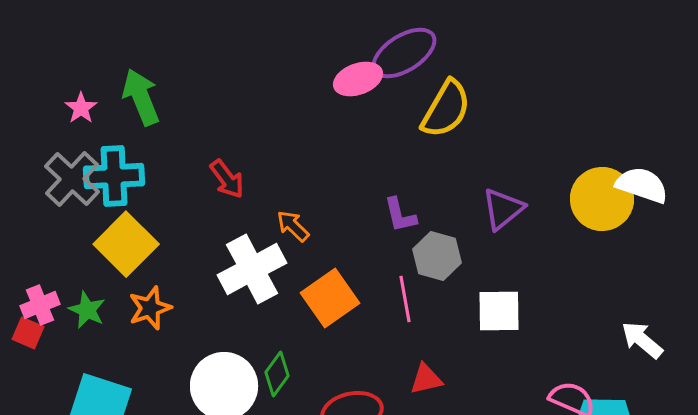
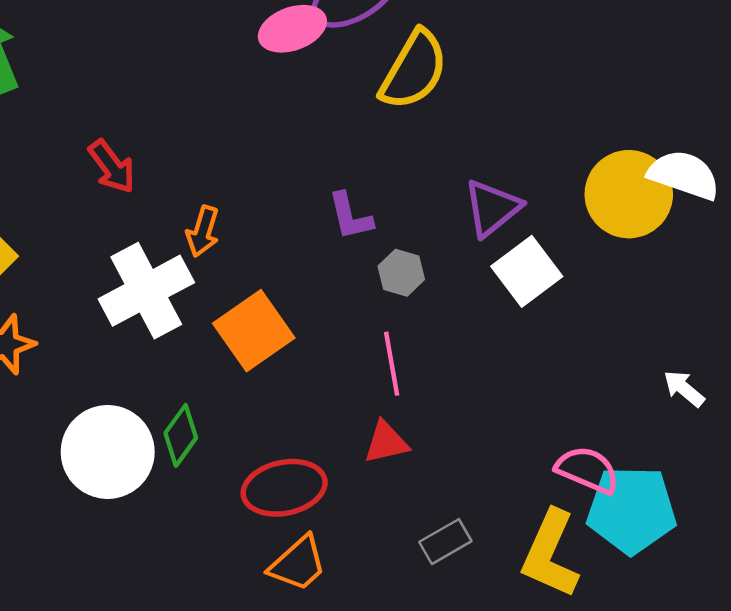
orange arrow: (293, 226) -> (203, 231), turned -117
gray hexagon: (437, 256) -> (401, 273), size x0.7
pink line: (405, 299) -> (392, 364), moved
white square: (499, 311) -> (527, 271), moved, turned -36
white arrow: (642, 340) -> (684, 389), size x0.7

